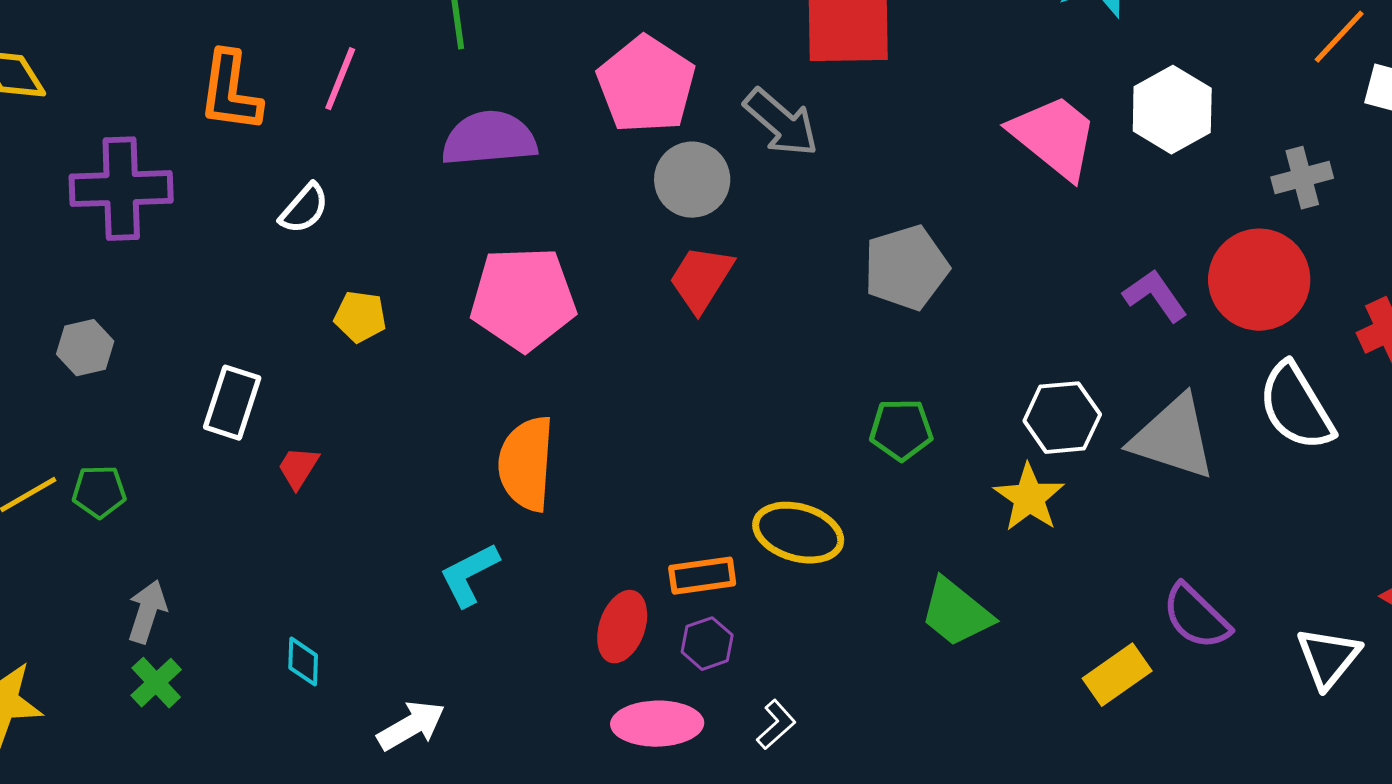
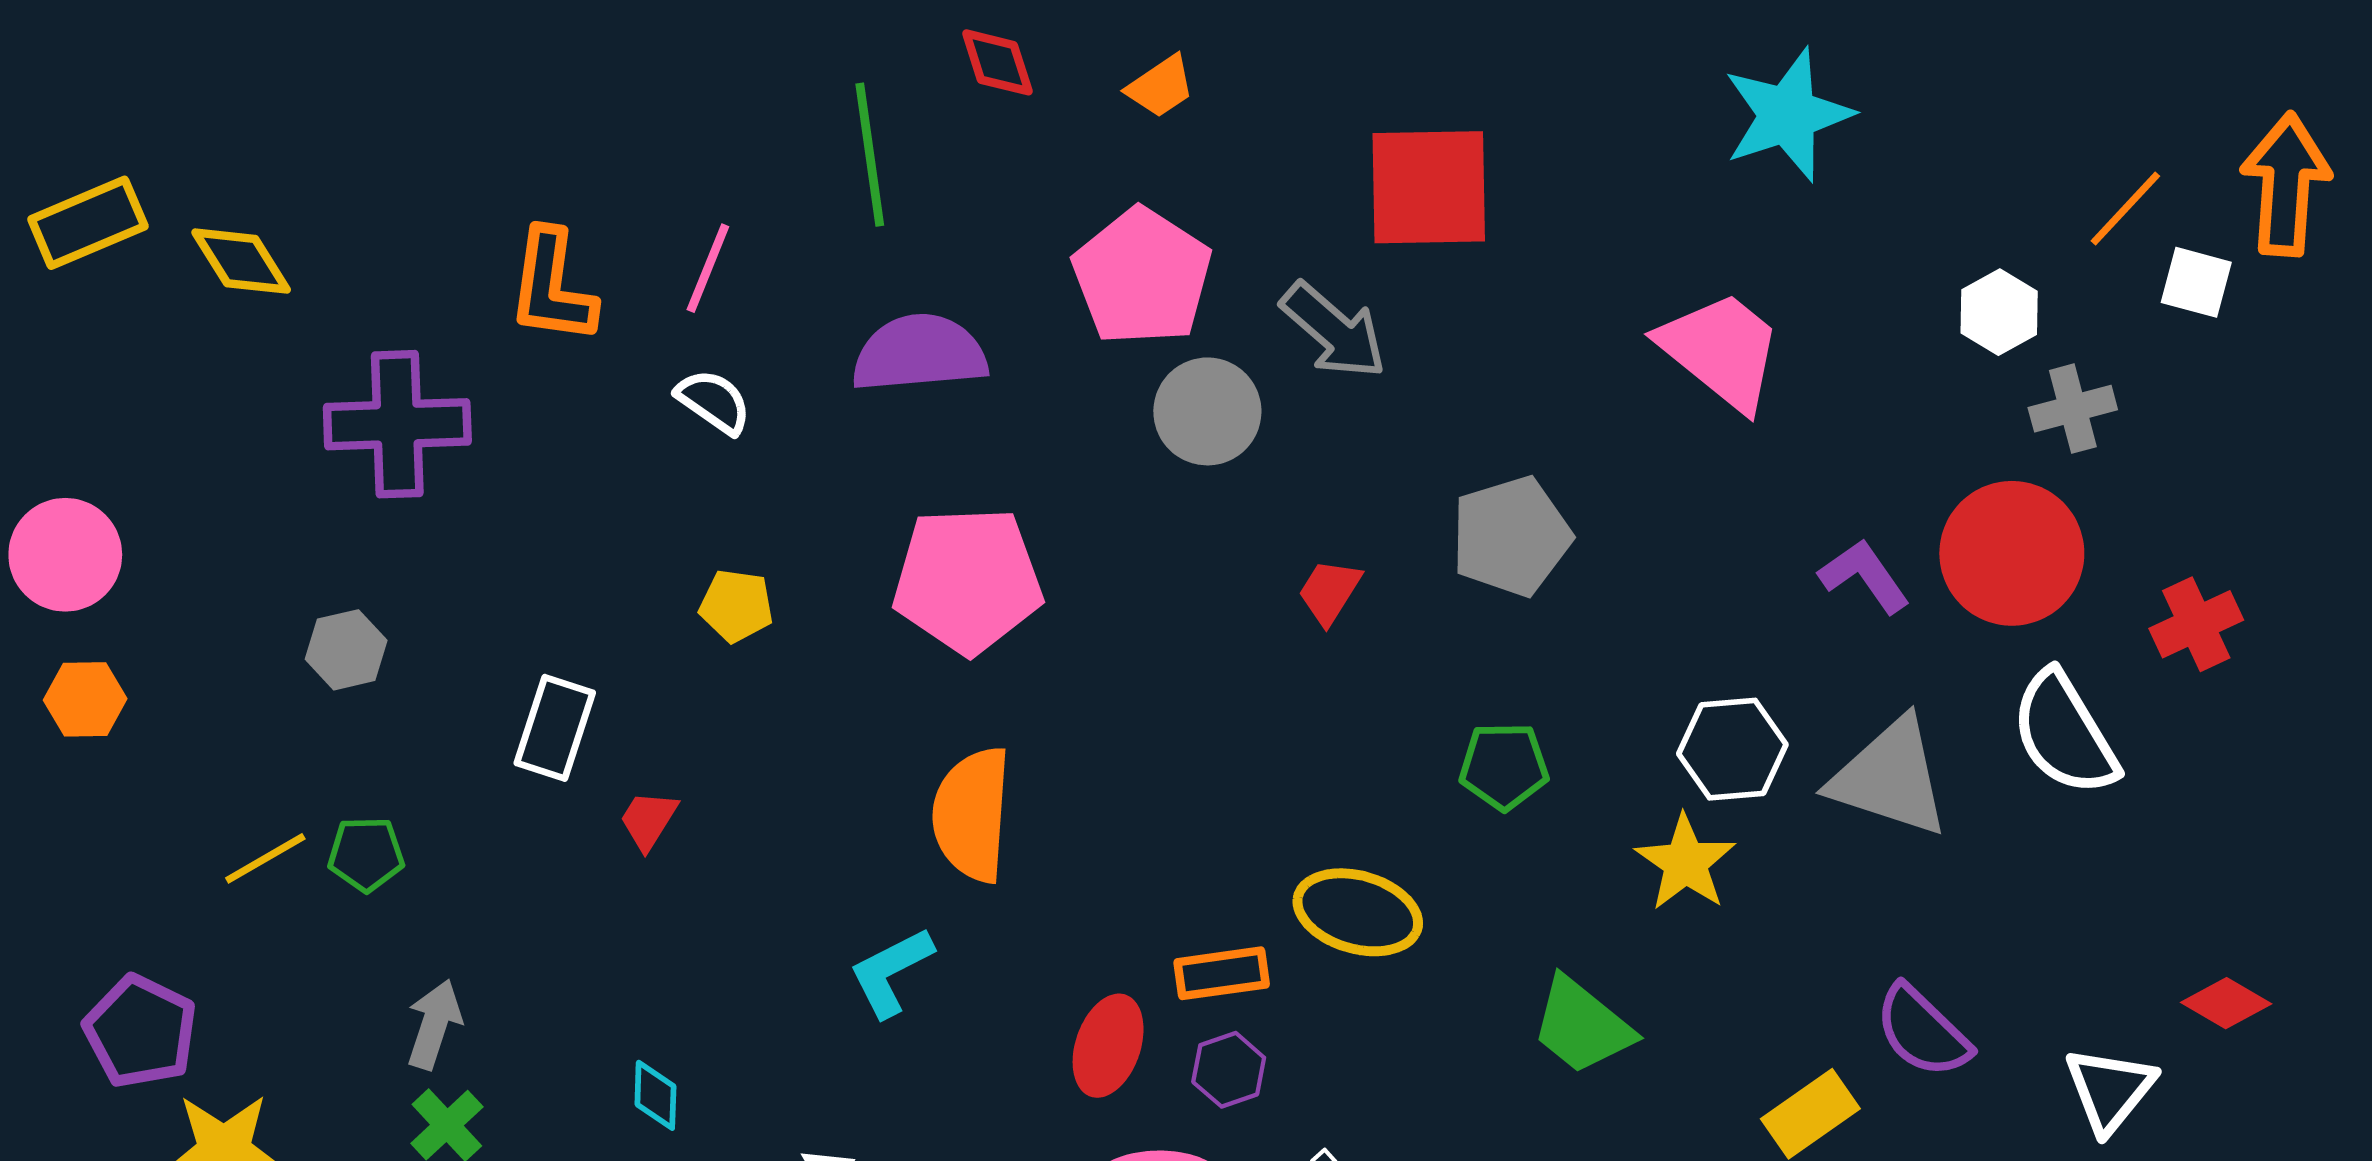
white hexagon: (1172, 110) -> (1999, 312), moved, size x0.7
white semicircle: (304, 209) -> (714, 402), moved, turned -96
red trapezoid: (701, 279) -> (1329, 592), moved, size x0.7

